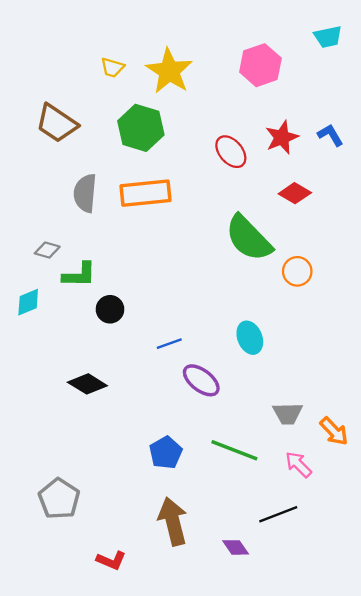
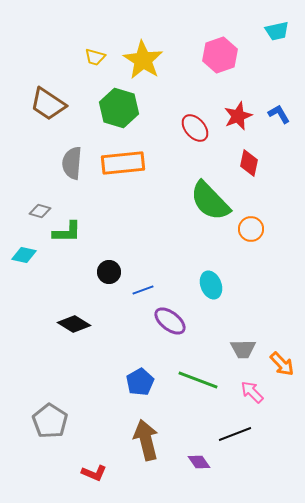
red diamond: (295, 193) -> (249, 163), turned 72
cyan diamond: (28, 302) -> (24, 255), turned 35
black circle: (110, 309) -> (109, 272), moved

